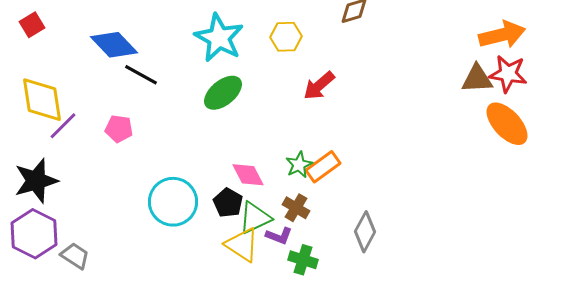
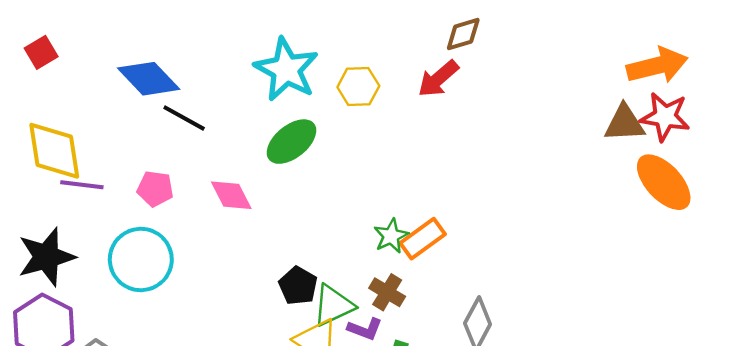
yellow hexagon: (286, 37) -> (358, 87), moved
red arrow: (319, 86) -> (438, 79), moved
purple line: (63, 126) -> (82, 185), turned 52
pink diamond: (248, 175) -> (231, 195), moved
cyan circle: (173, 202) -> (141, 259), moved

